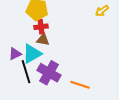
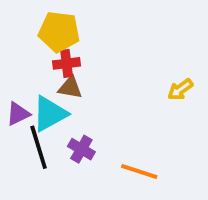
yellow arrow: (102, 11) -> (180, 89), moved
purple cross: (49, 73) -> (81, 149), size x0.6

